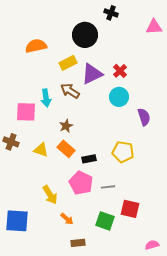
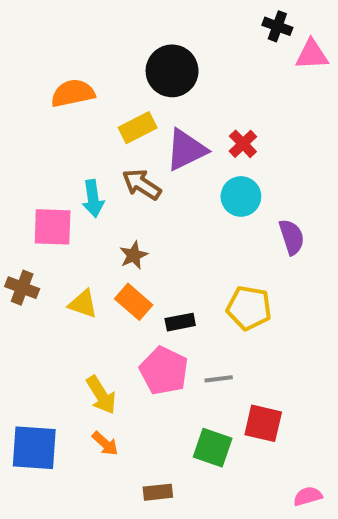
black cross: (111, 13) -> (277, 26), moved
orange arrow: (67, 219) -> (105, 444), moved

